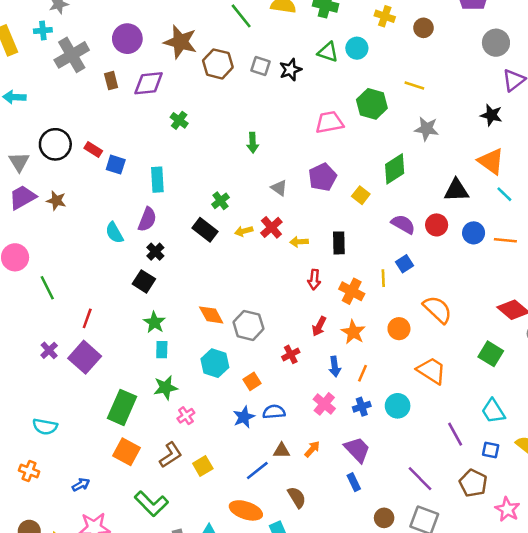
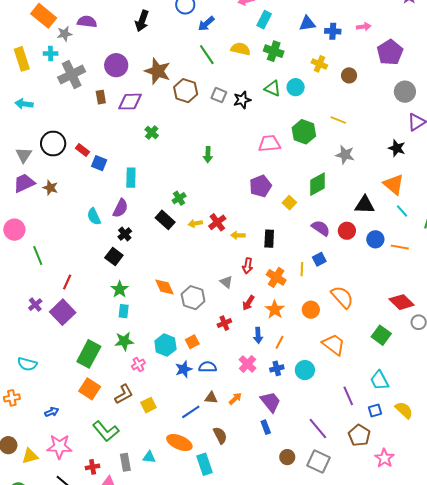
gray triangle: (279, 188) -> (226, 282), moved
cyan hexagon: (215, 363) -> (165, 345), moved
blue square: (491, 450) -> (375, 411), turned -32
orange cross: (29, 471) -> (12, 398), turned -35

